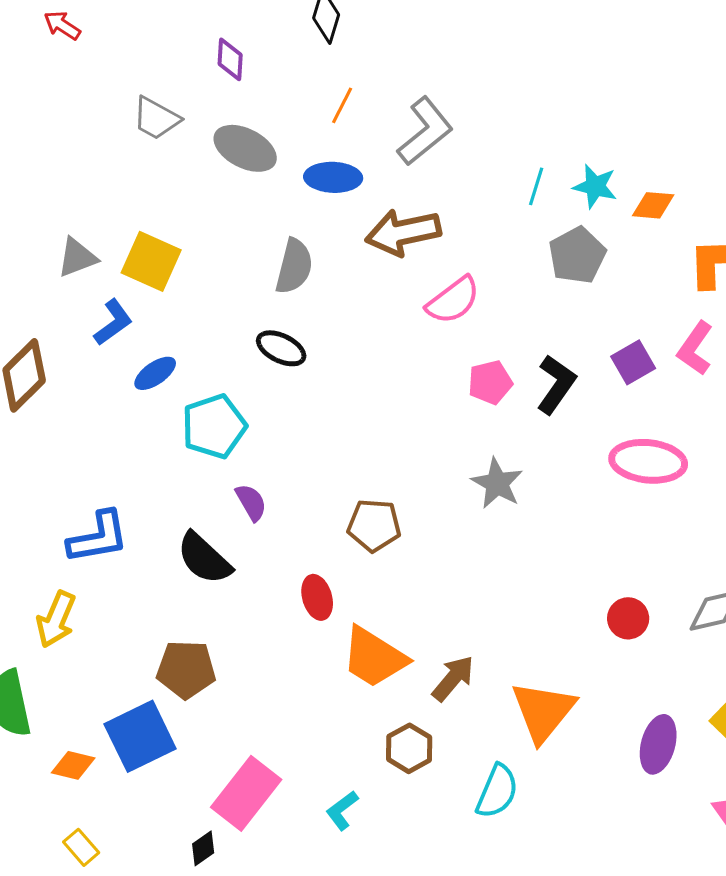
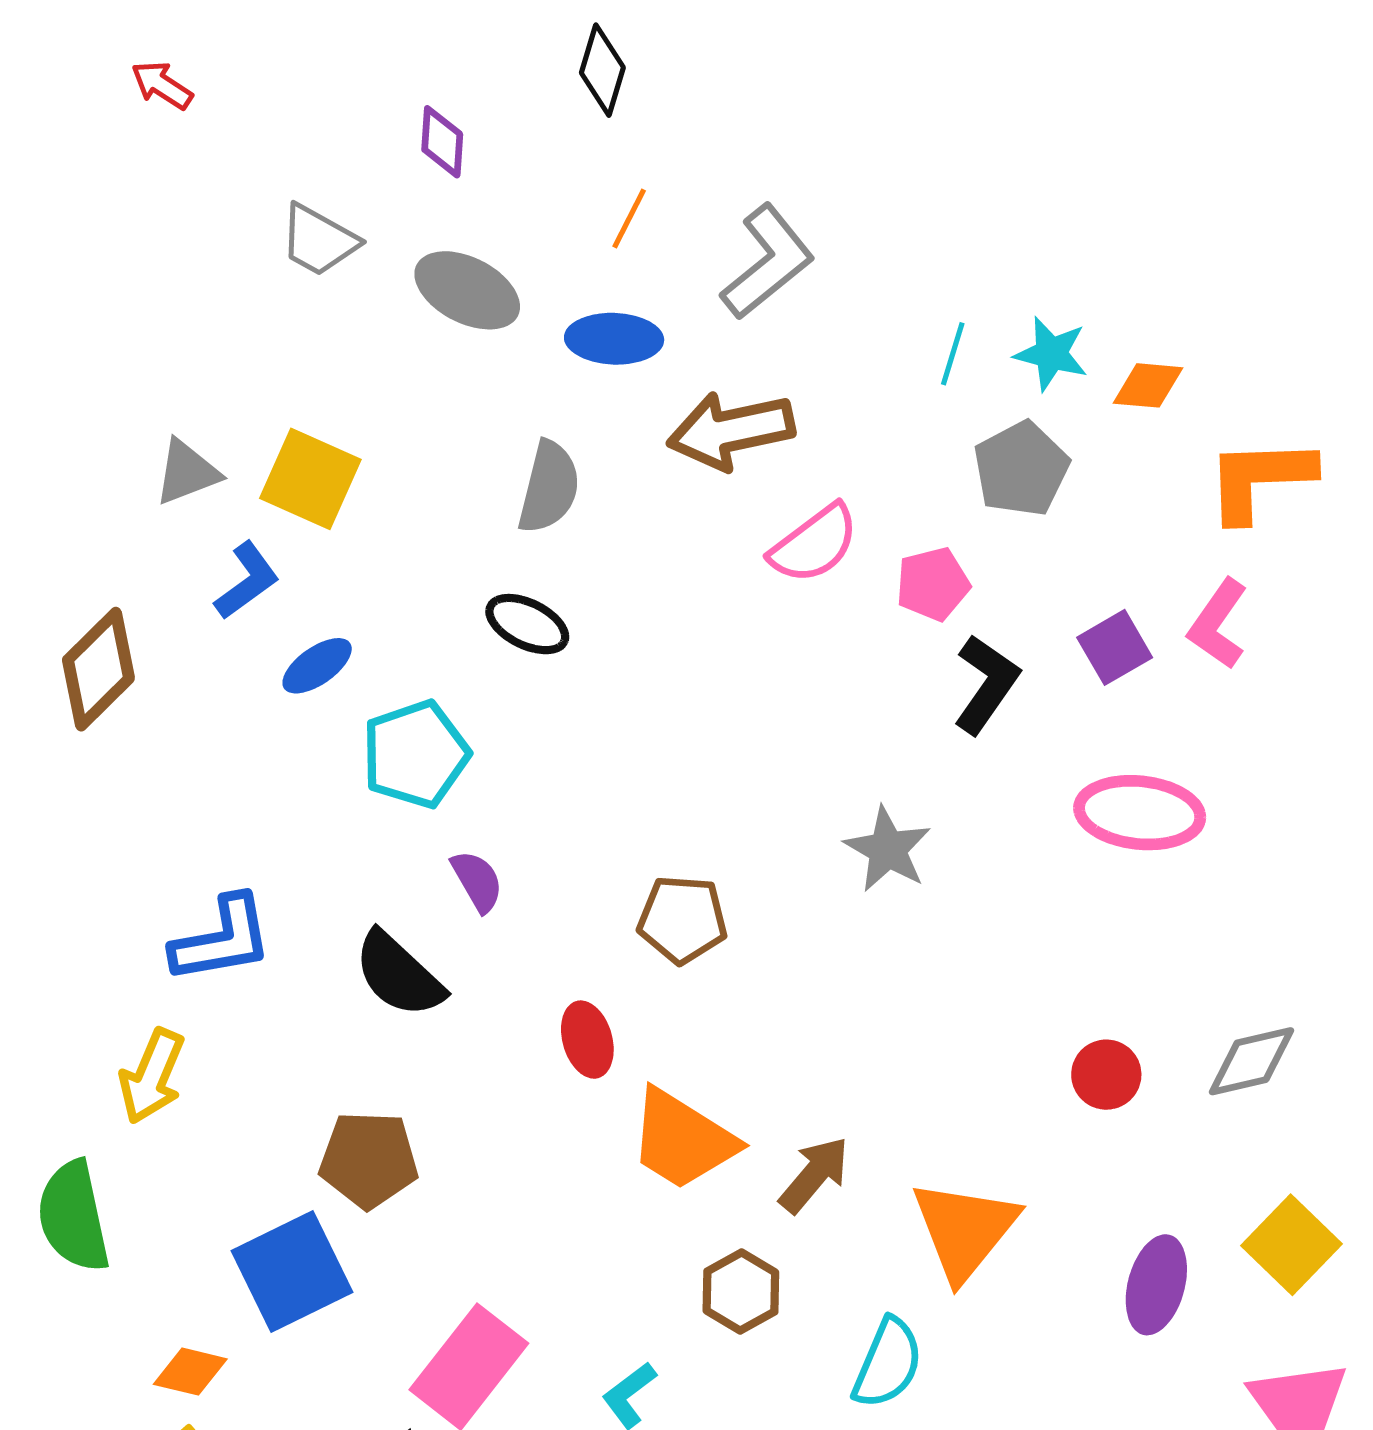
pink pentagon: (490, 382) -> (933, 584), moved
orange diamond: (73, 765) -> (190, 1372), moved

